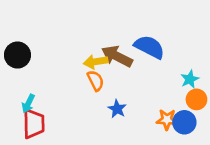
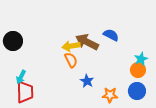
blue semicircle: (149, 47) -> (111, 35), size x0.7
orange circle: (196, 99) -> (138, 70), moved
orange star: (167, 120) -> (110, 95), moved

